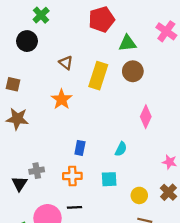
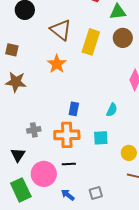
brown triangle: (66, 63) -> (61, 30), size x1.6
orange cross: (72, 176) -> (67, 135), size x1.4
black triangle: (19, 184) -> (18, 155), moved

